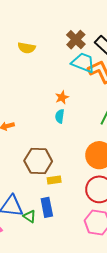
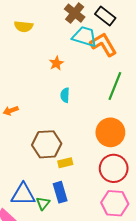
orange star: (62, 97) -> (56, 63), moved
green triangle: (30, 216) -> (43, 203), turned 40

